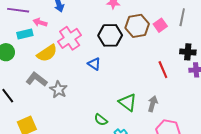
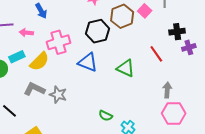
cyan rectangle: (25, 34) -> (17, 57), moved
pink cross: (70, 38) -> (59, 42), turned 30
blue triangle: (94, 64) -> (88, 62), size x1.5
green triangle: (128, 102) -> (126, 68), moved
gray arrow: (153, 104) -> (167, 90), moved

